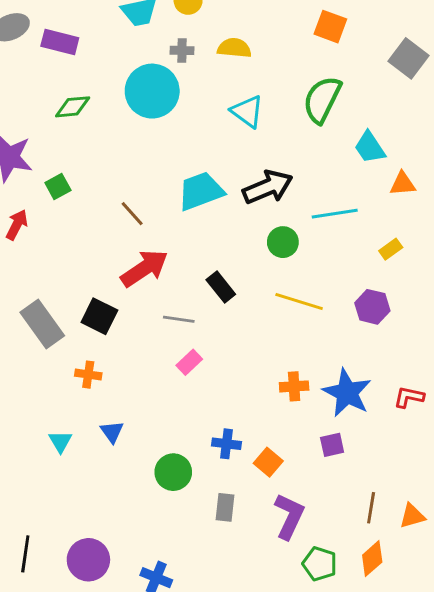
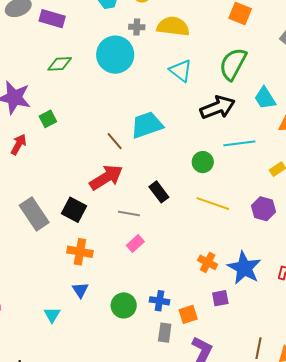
yellow semicircle: (234, 48) -> (173, 26), size x1.4
black arrow: (268, 187) -> (218, 107), moved
brown line: (132, 214) -> (115, 141), moved
orange cross: (88, 375) -> (80, 252), moved, size x1.4
orange cross: (294, 386) -> (208, 262), turned 30
cyan triangle: (60, 441) -> (52, 315), moved
purple square: (332, 445) -> (220, 298), moved
orange square: (268, 462) -> (188, 314), turned 30
green circle: (173, 472) -> (124, 305), moved
gray rectangle: (225, 507) -> (165, 333), moved

